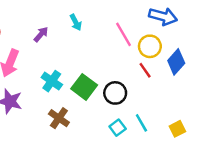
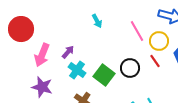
purple arrow: (41, 34) -> (68, 52), moved
black circle: (115, 93) -> (130, 68), moved

